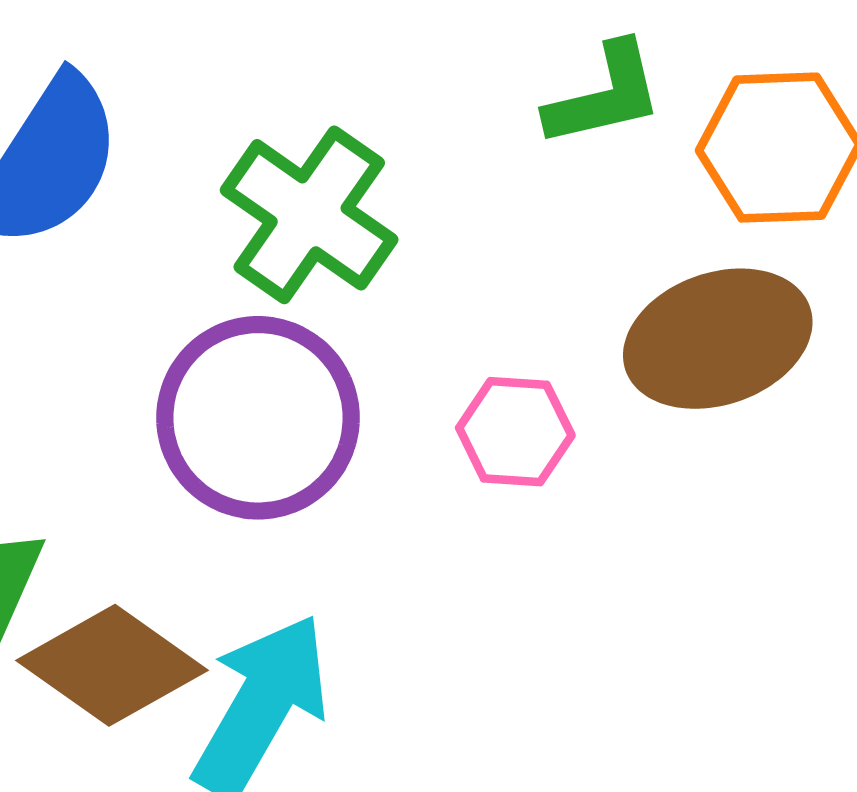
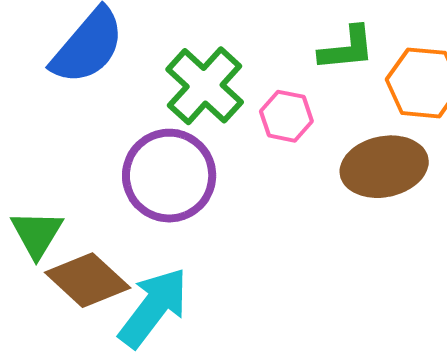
pink hexagon: (515, 432) -> (286, 116), moved

